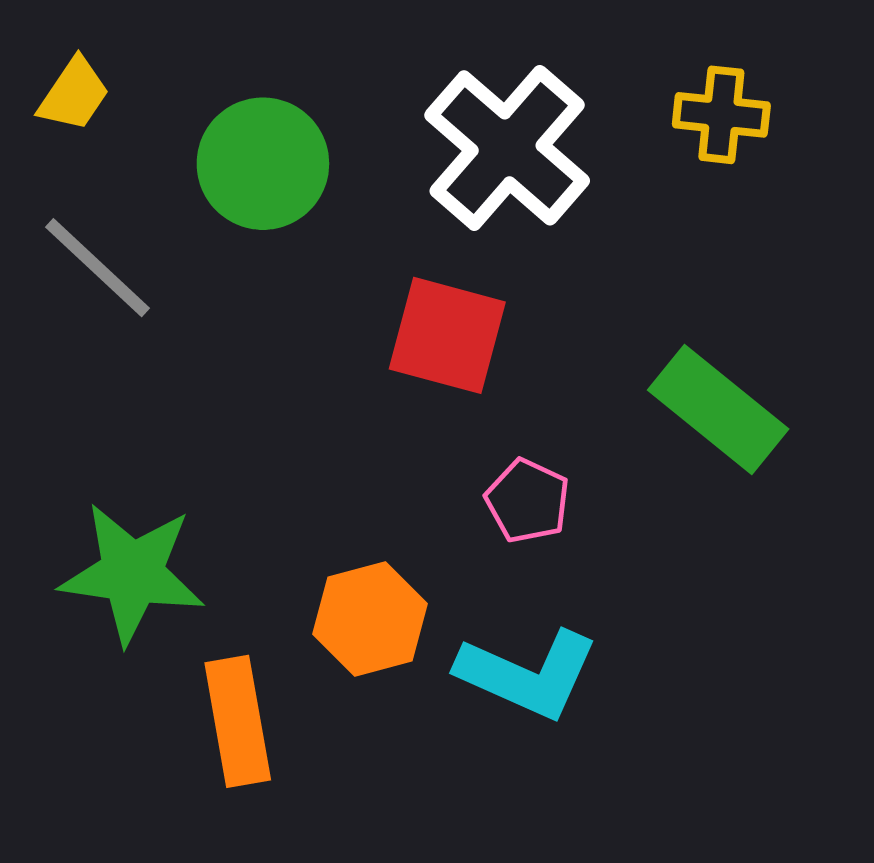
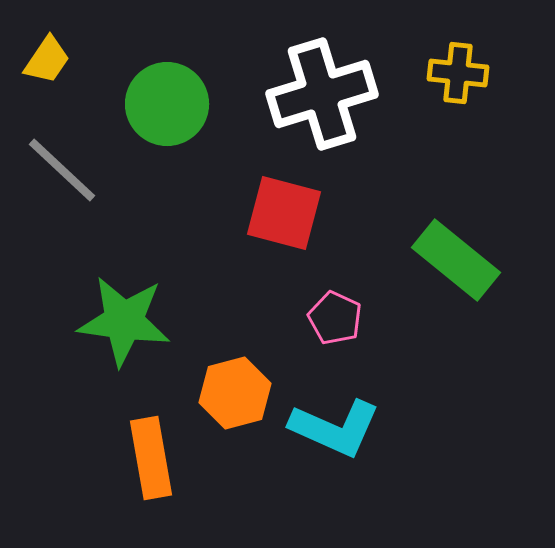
white cross: (507, 148) -> (322, 94), turned 32
green star: (132, 573) -> (124, 321), moved

